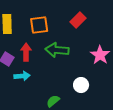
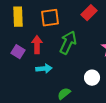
green arrow: (57, 50) -> (68, 43), turned 110
cyan arrow: (22, 76) -> (44, 69), moved

